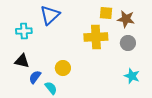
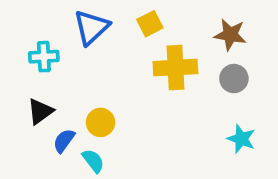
yellow square: (106, 13) -> (150, 24), moved, turned -32
black triangle: (22, 61) -> (40, 111), turned -49
yellow circle: (63, 68) -> (101, 122), moved

